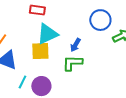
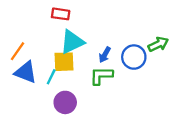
blue circle: (100, 20) -> (134, 57), moved
cyan line: (22, 82) -> (51, 77), moved

